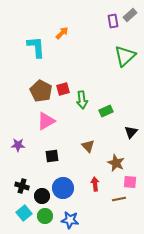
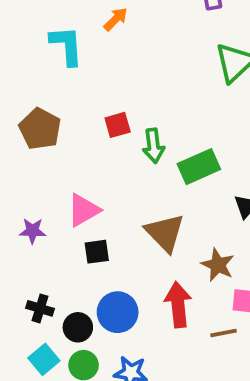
brown pentagon: (41, 91) -> (40, 129), moved
green rectangle: (106, 111) -> (199, 167), size x1.5
pink triangle: (46, 121) -> (84, 210), moved
brown triangle: (88, 146) -> (165, 233), size x1.6
red arrow: (95, 184) -> (178, 305), size x1.6

